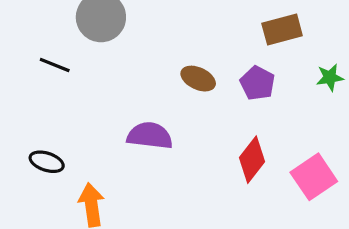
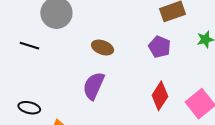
brown ellipse: (198, 79) -> (103, 48), moved
purple semicircle: (150, 136) -> (94, 86), turned -68

